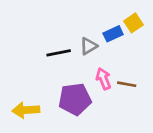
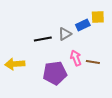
yellow square: (133, 23) -> (98, 17), turned 32
yellow arrow: (26, 110) -> (15, 64), moved

